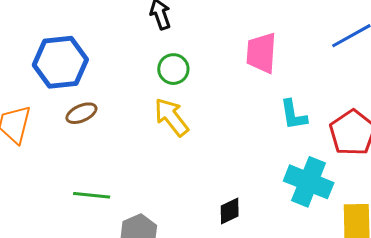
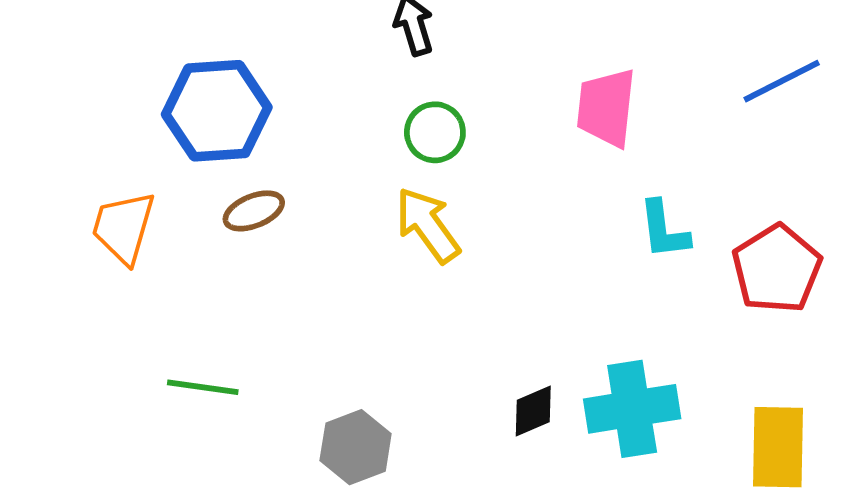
cyan cross: (309, 182) -> (632, 409), moved, turned -33
green line: (92, 195) -> (203, 387), moved

